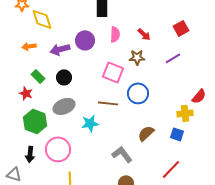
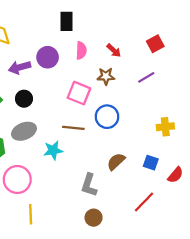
red semicircle: (199, 96) -> (175, 175), moved
yellow cross: (185, 113) -> (165, 127), moved
gray L-shape: (122, 154) -> (89, 185), turned -125

